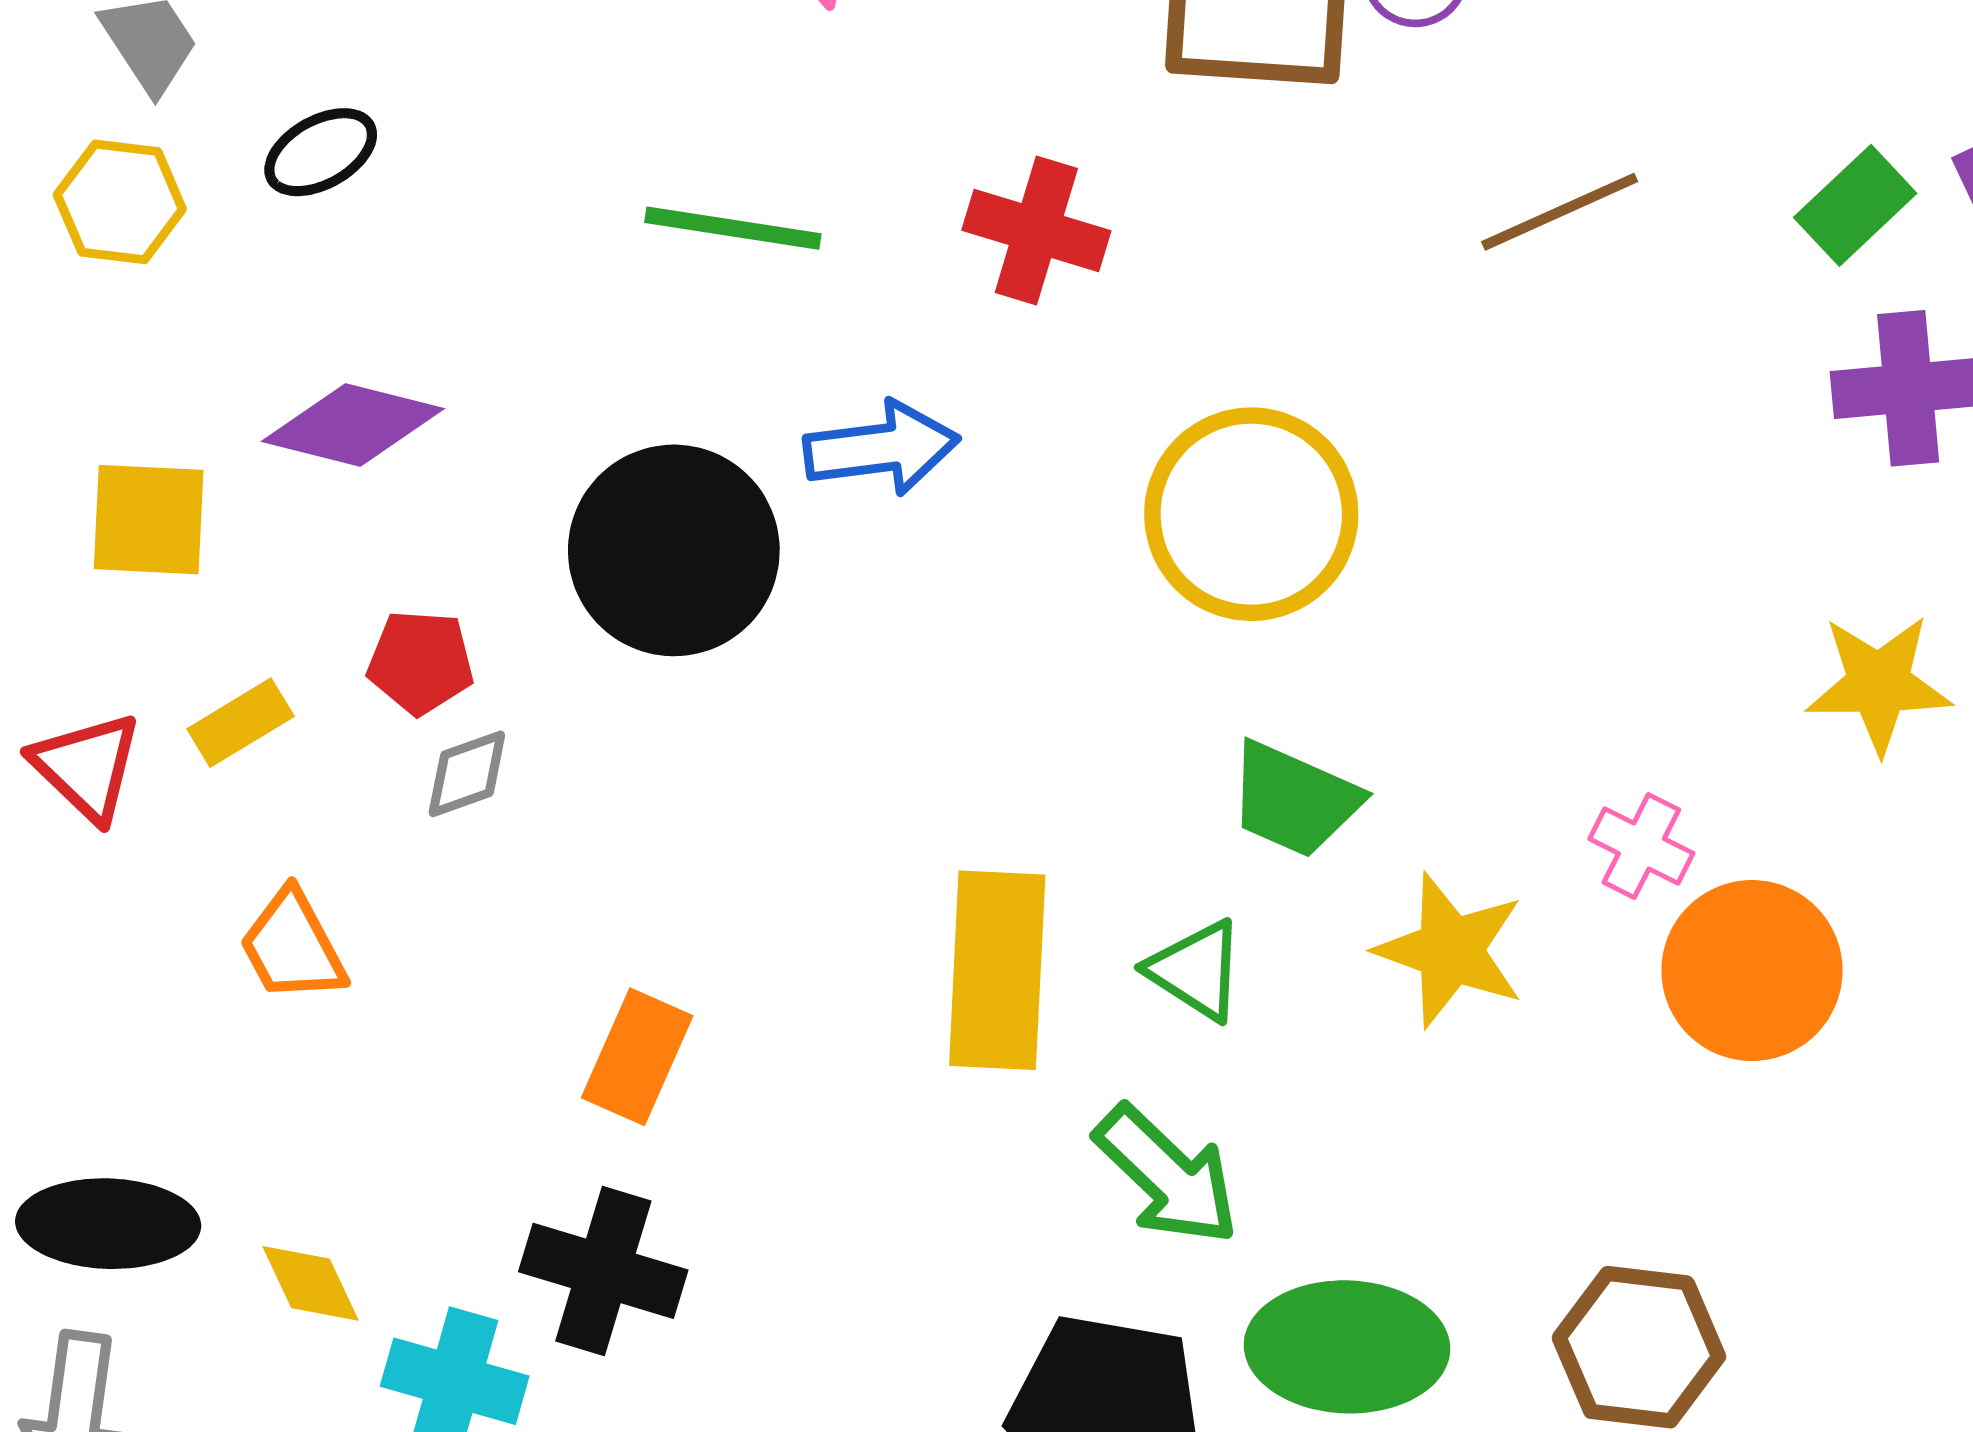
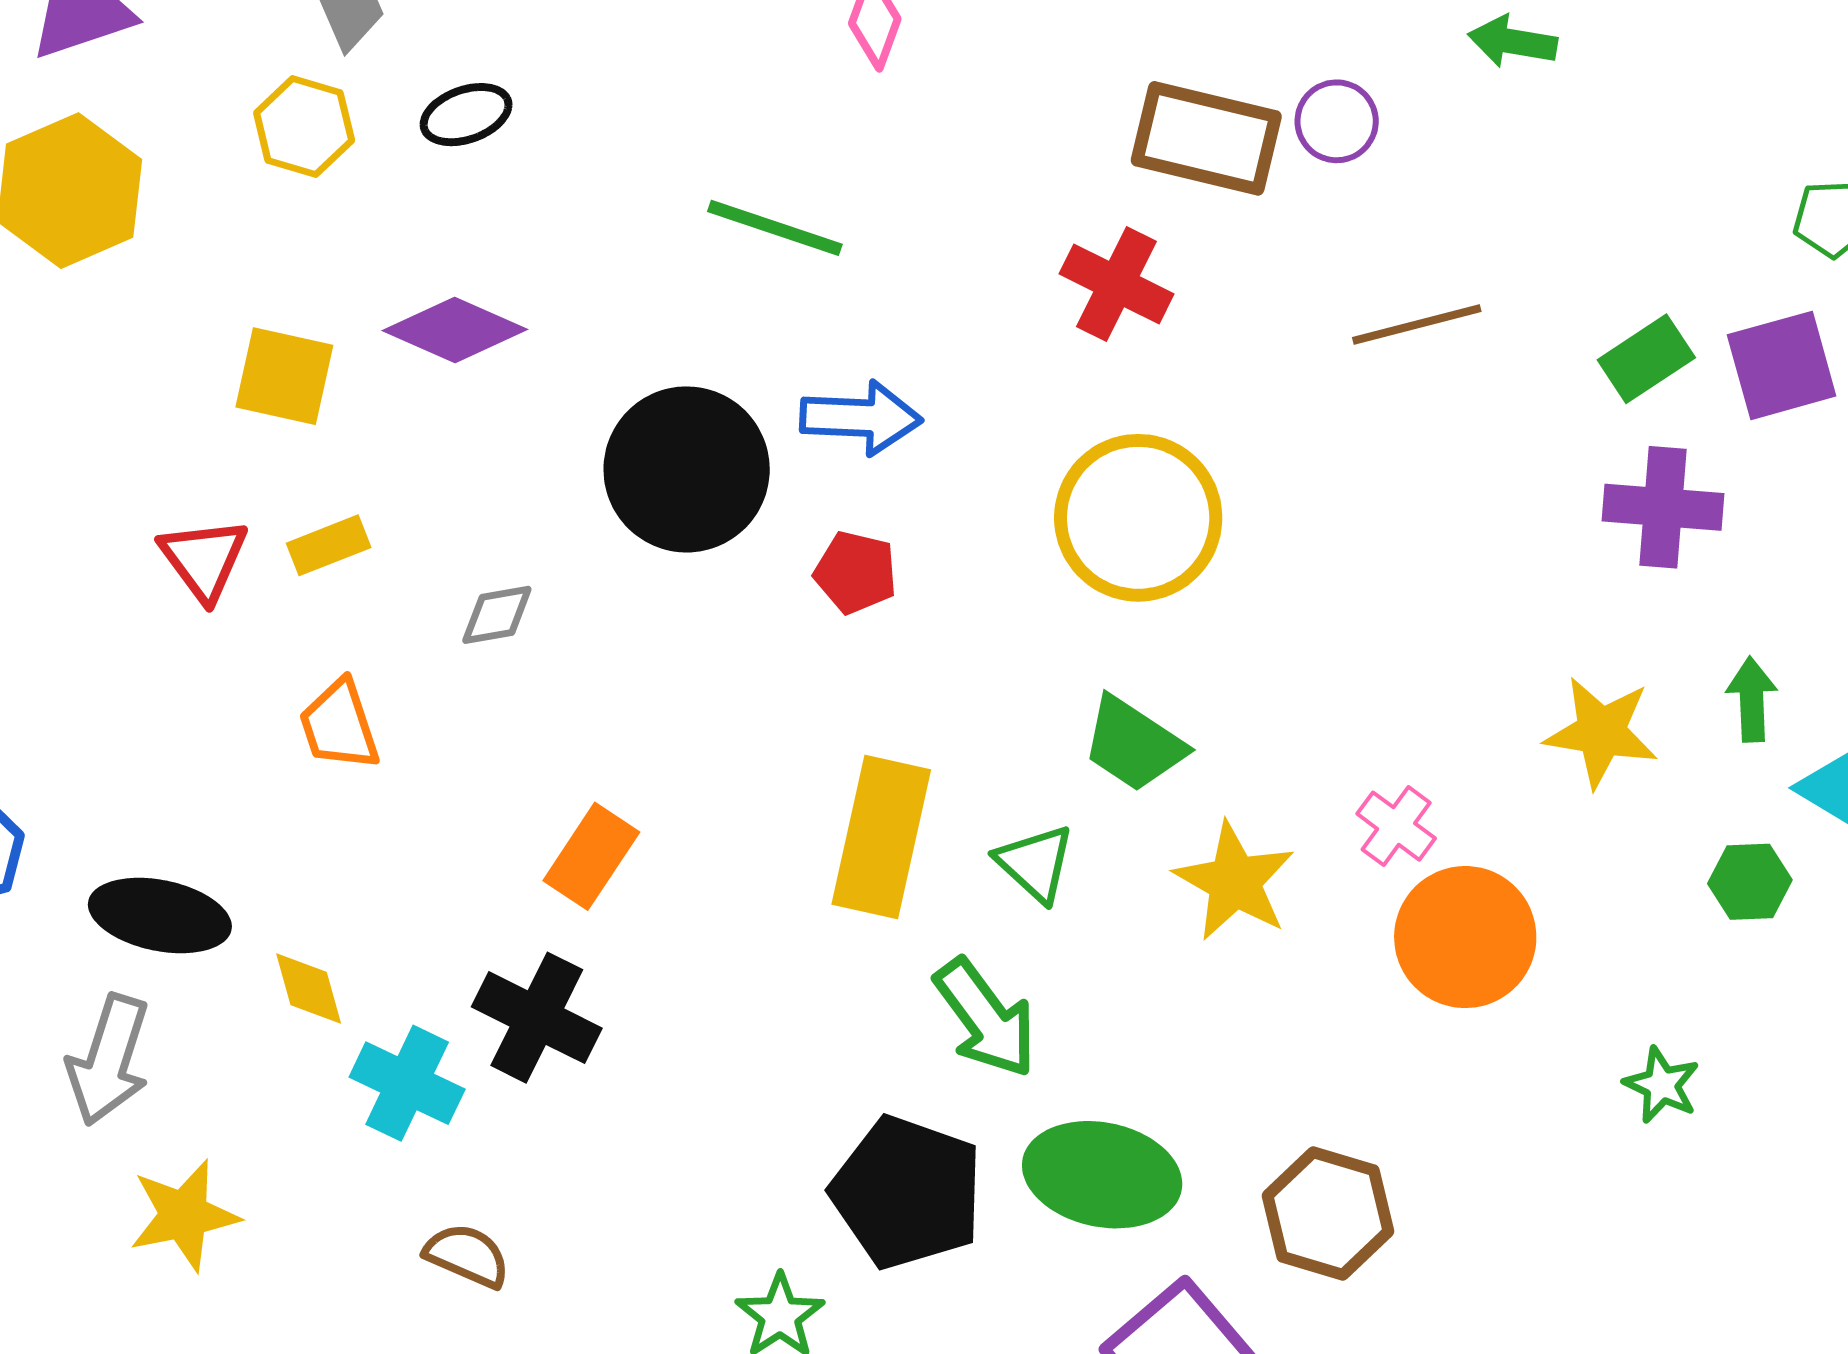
red cross: (1036, 231) -> (1116, 284), moved
red pentagon: (421, 662) -> (856, 572), moved

